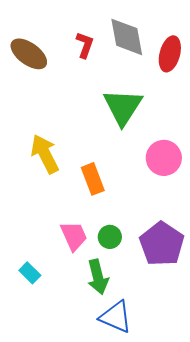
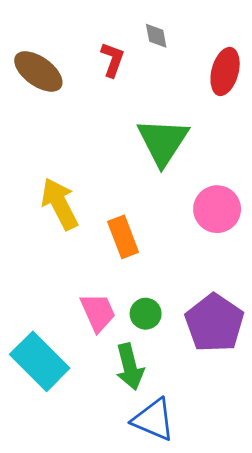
gray diamond: (127, 37) -> (156, 36), moved, size x0.5
cyan rectangle: (30, 273) -> (40, 361), size x2.0

